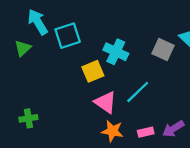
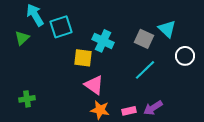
yellow square: (93, 71) -> (83, 58), turned 30
cyan line: (138, 92) -> (145, 70), moved

